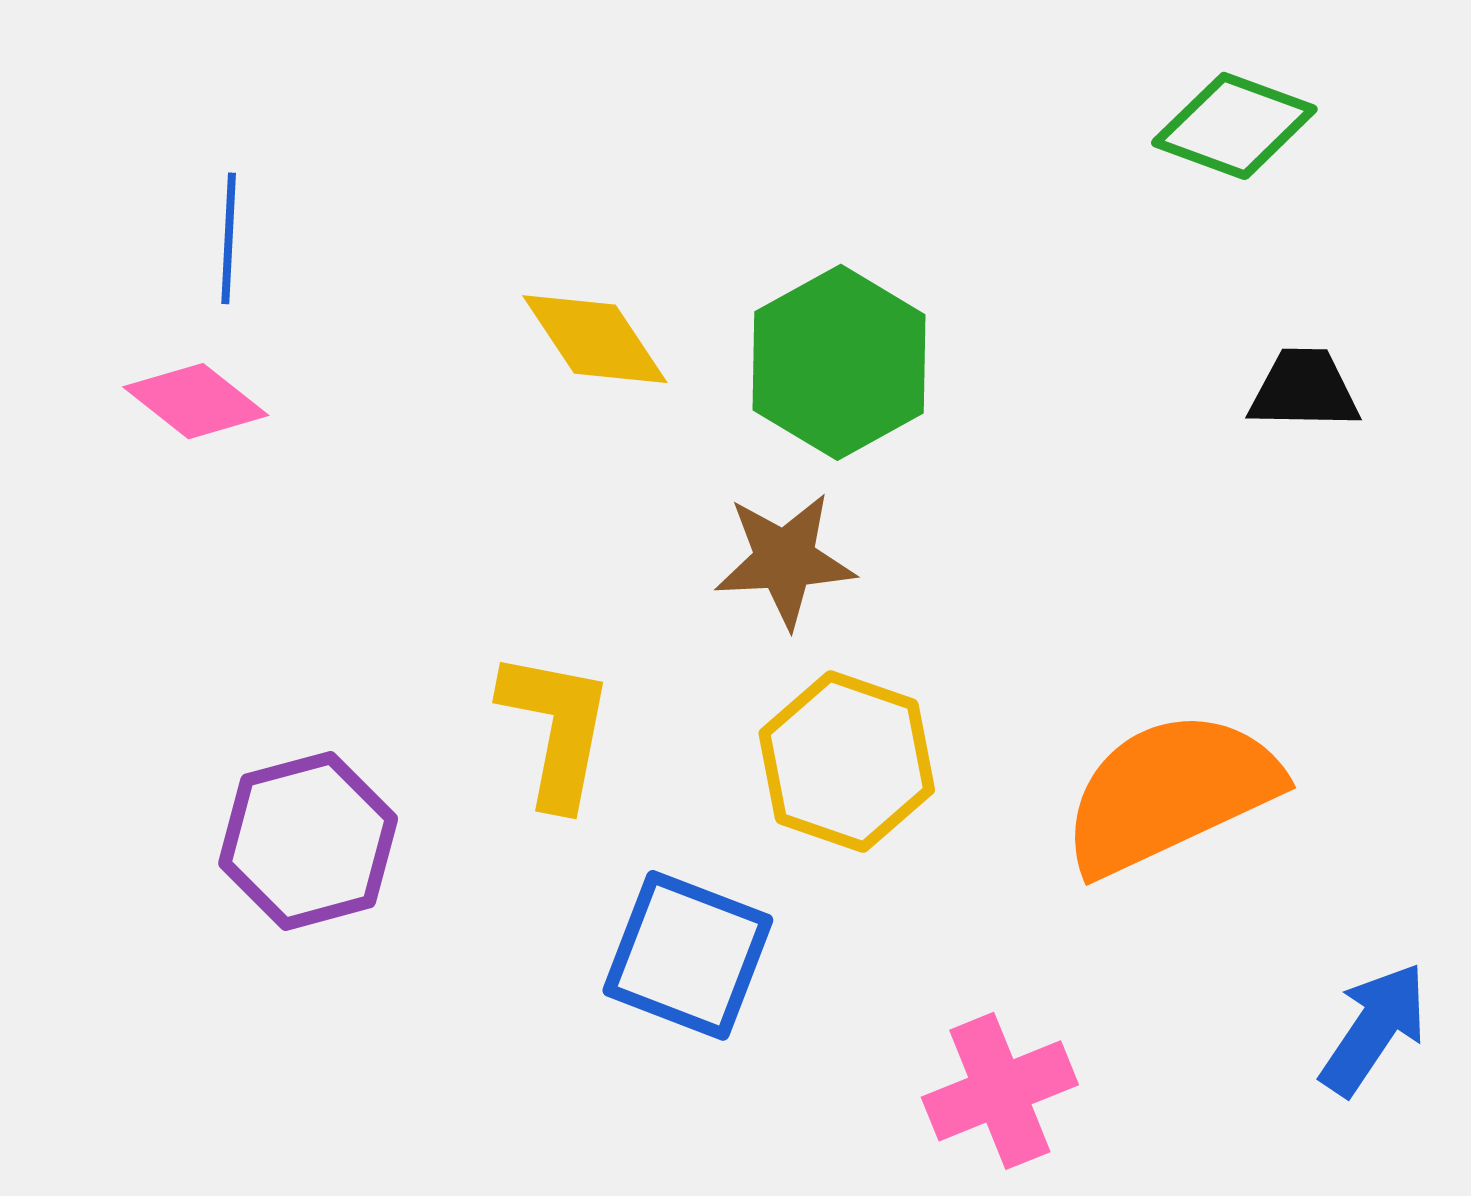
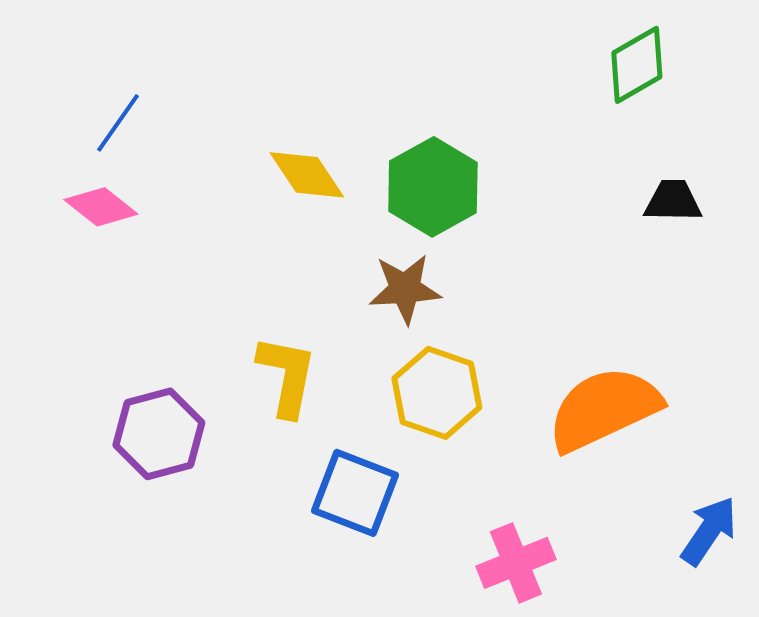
green diamond: (1234, 126) -> (637, 65), turned -50
blue line: (229, 238) -> (118, 123), turned 32

